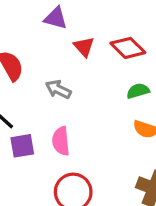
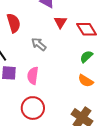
green semicircle: (138, 91) -> (86, 57), turned -40

